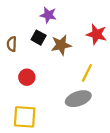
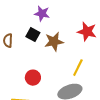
red circle: (27, 77) -> (33, 78), moved

